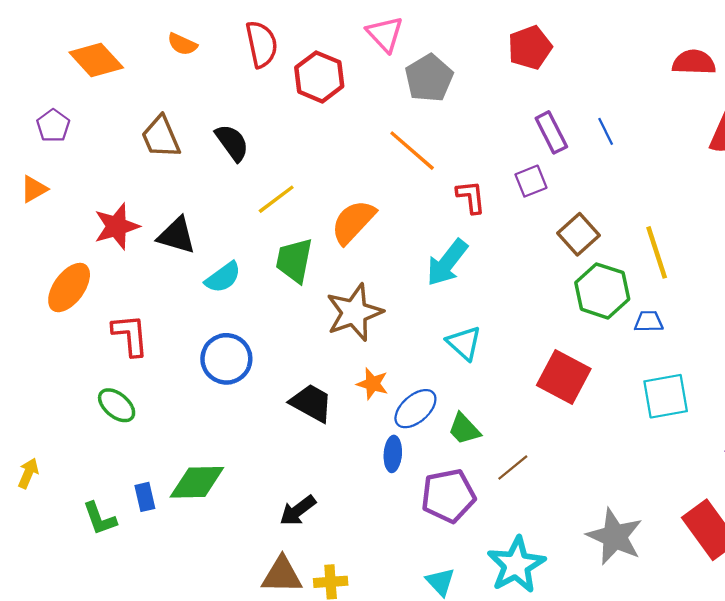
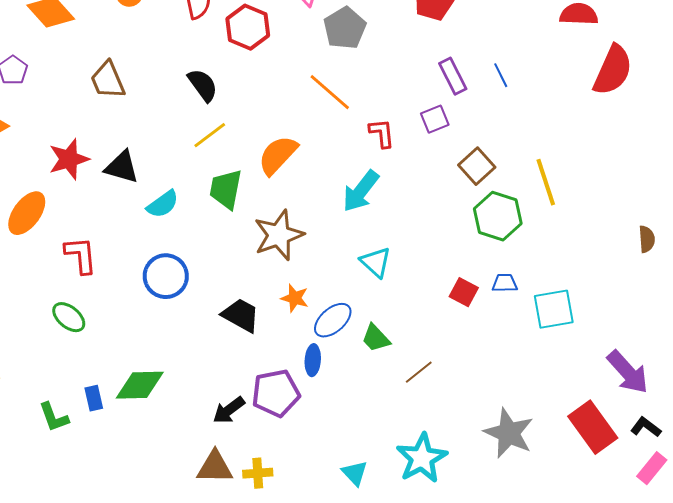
black semicircle: (232, 143) -> (203, 85), moved
blue trapezoid: (649, 321) -> (505, 283), moved
red square: (564, 377) -> (464, 292), size x0.6
purple pentagon: (448, 496) -> (276, 393), moved

